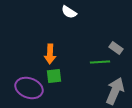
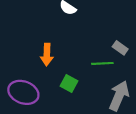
green square: (54, 76) -> (69, 83), moved, turned 35

